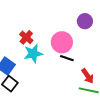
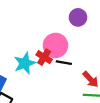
red cross: (26, 37) -> (44, 57), moved

